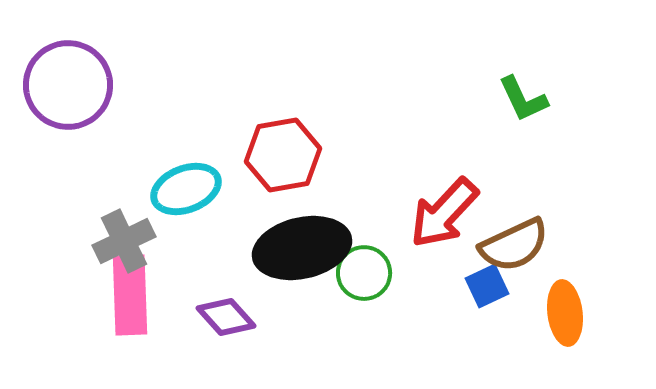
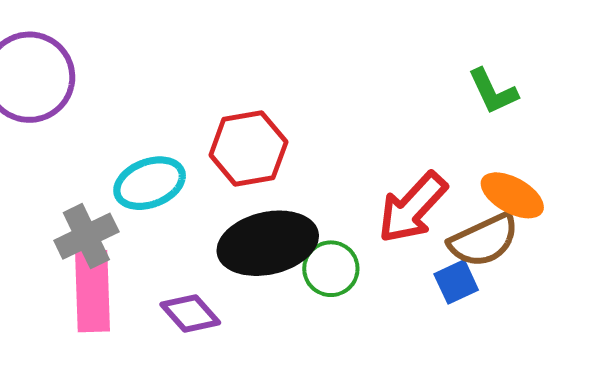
orange ellipse: (565, 313) -> (512, 195), moved, turned -54

